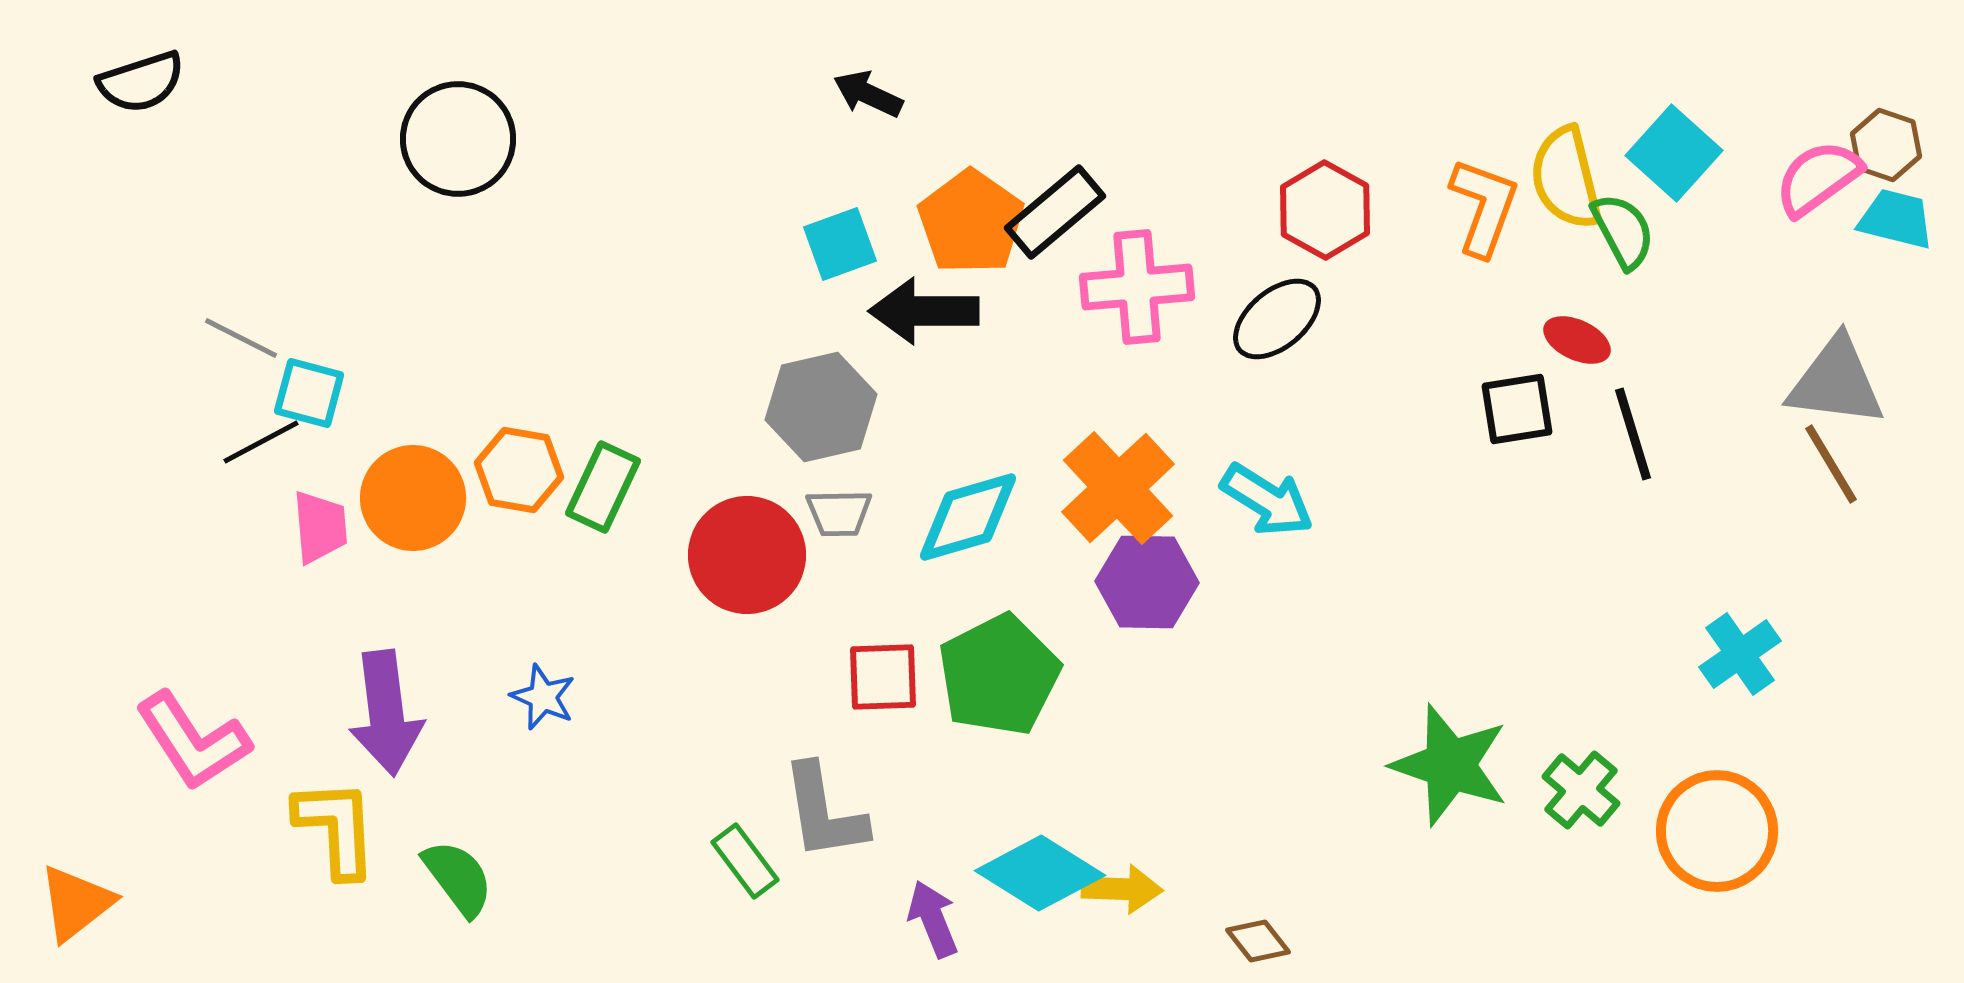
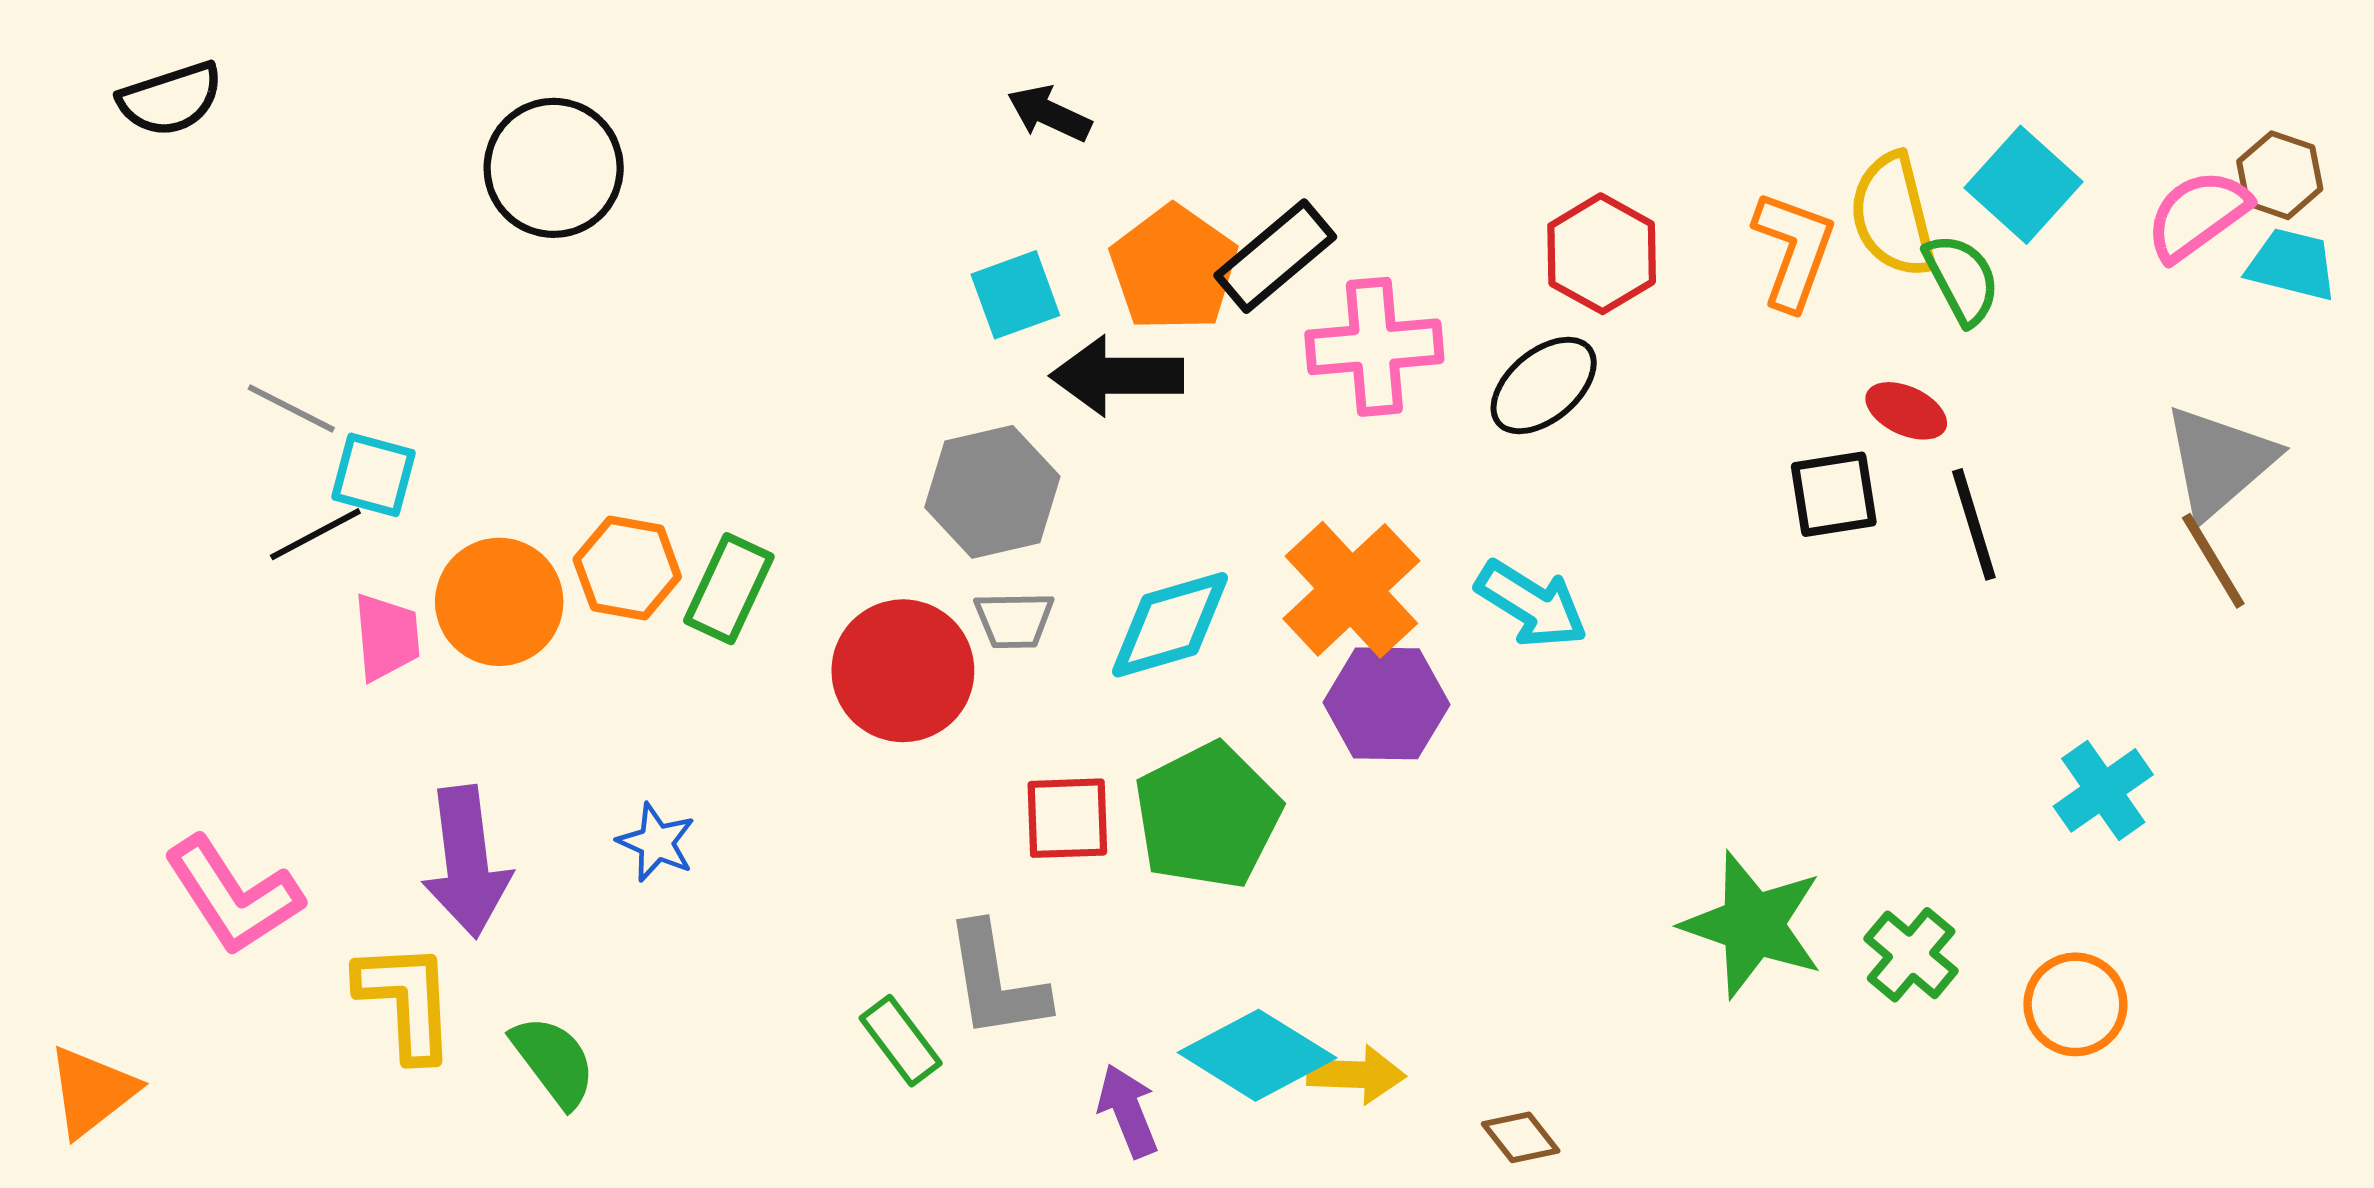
gray triangle: (1836, 382) -> (2219, 462), turned -48
orange circle: (1717, 831) -> (2075, 1004), size x0.7

